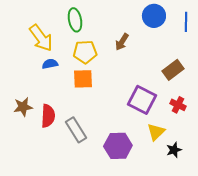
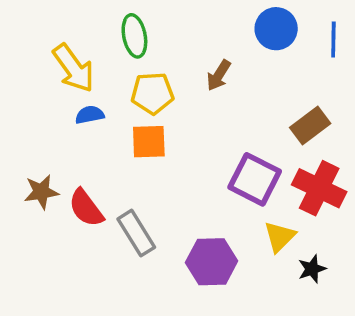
red cross: (178, 105) -> (319, 188), size x1.8
red semicircle: (48, 116) -> (86, 208), turned 140

